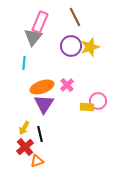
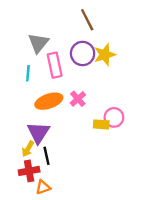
pink rectangle: (40, 22) -> (55, 65), moved, turned -35
purple triangle: (44, 104) -> (38, 133), moved
red cross: (25, 147) -> (29, 171), turned 30

